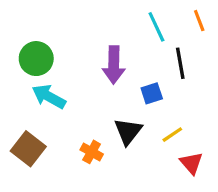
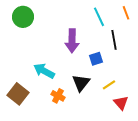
green circle: (36, 59) -> (23, 17), moved
cyan arrow: (49, 97) -> (44, 71), moved

